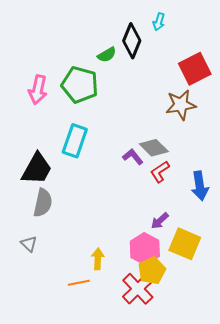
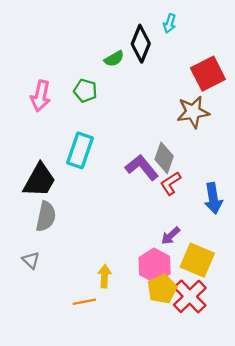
green pentagon: (80, 85) -> (85, 91), size x0.6
gray diamond: (154, 148) -> (164, 158), turned 64
purple L-shape: (133, 157) -> (142, 167), size x1.5
red cross: (138, 289) -> (190, 296), moved

